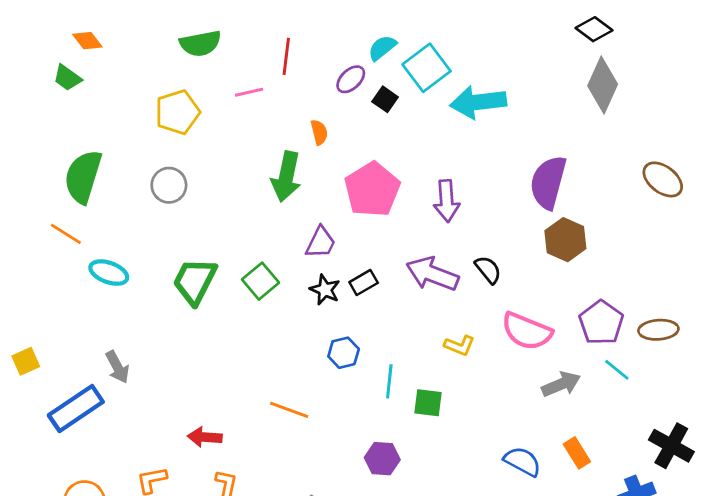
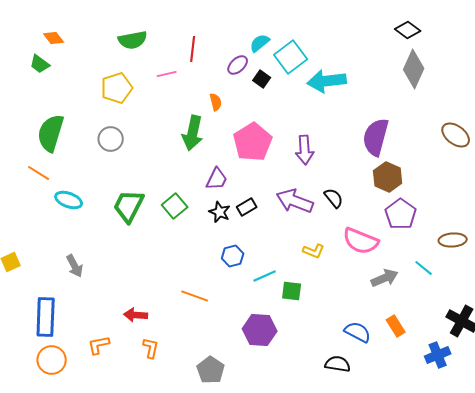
purple pentagon: (601, 323) -> (401, 214), moved
cyan line: (389, 381) -> (265, 276), turned 60
blue rectangle: (76, 409) -> (46, 317), moved, turned -54
purple hexagon: (382, 459) -> (260, 330), size x1.4

